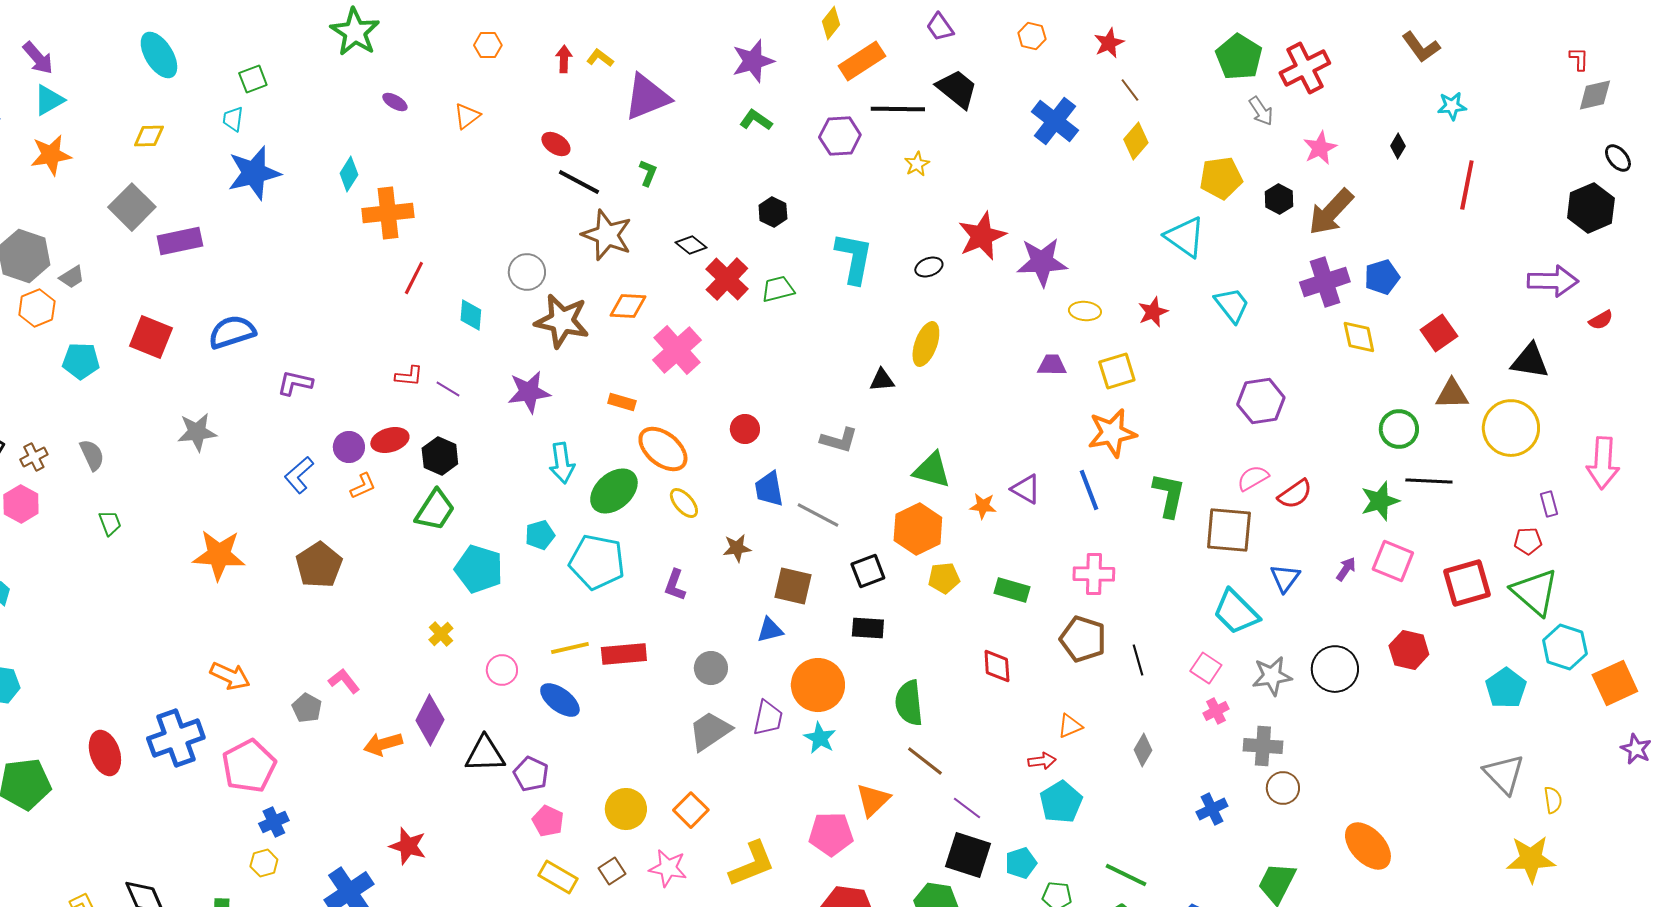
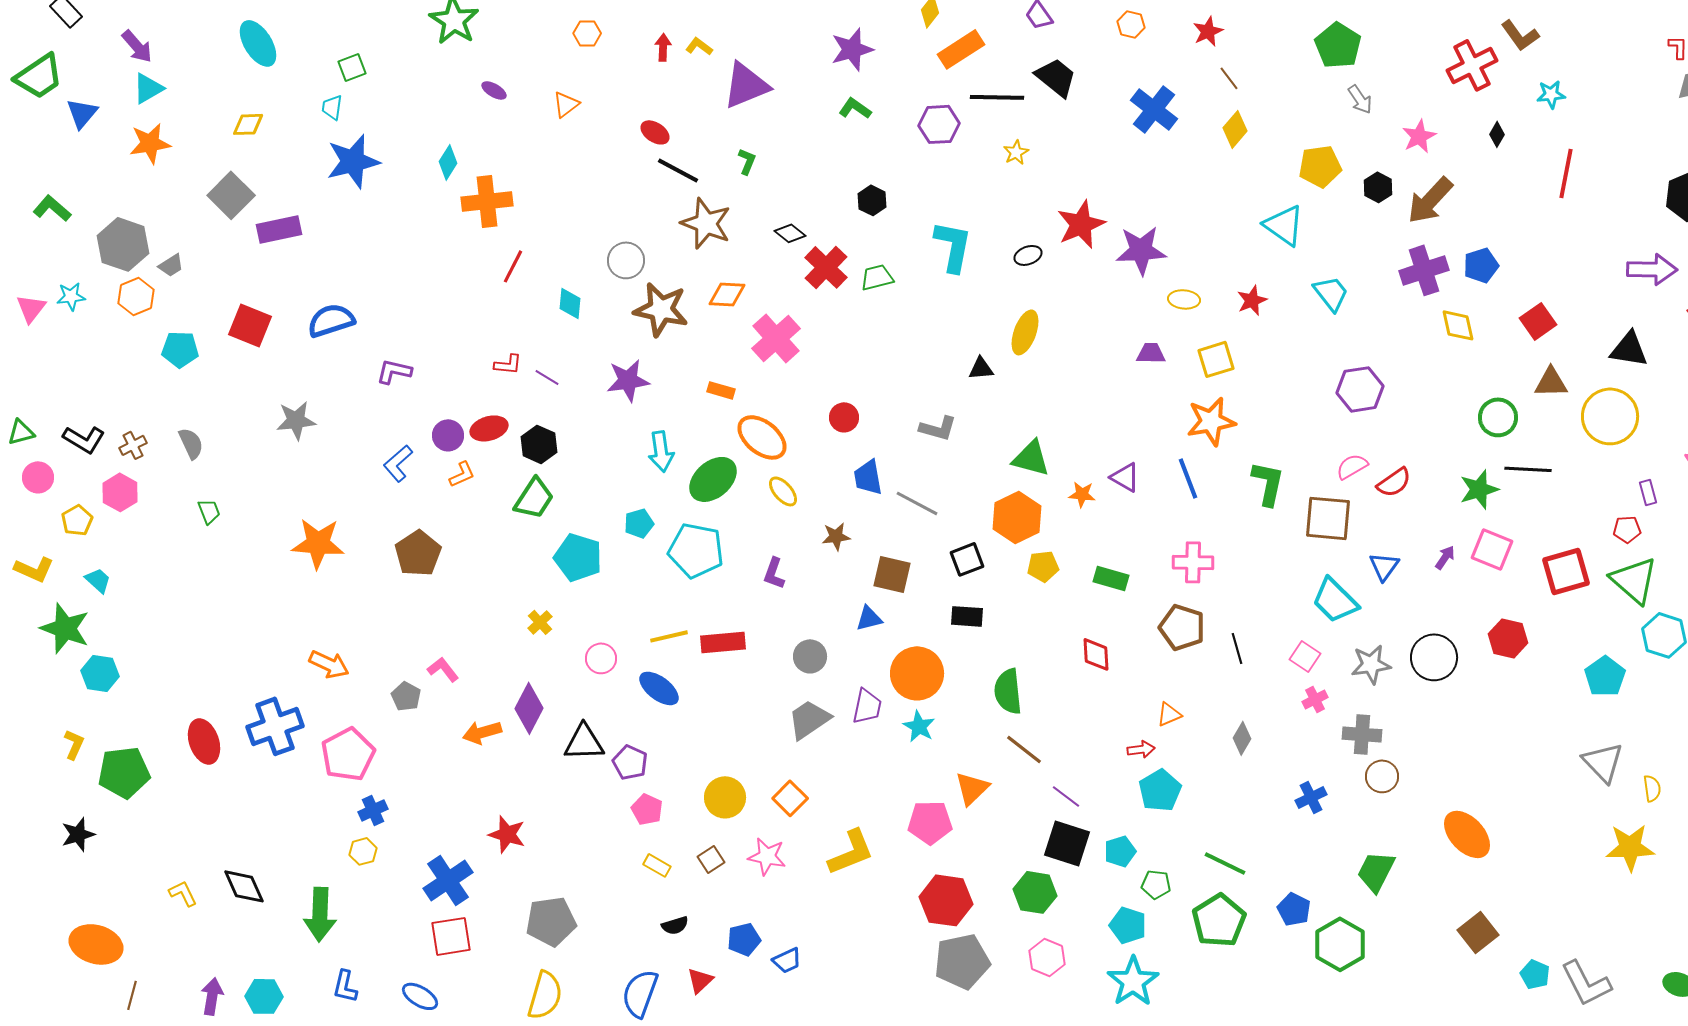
red cross: (1305, 68) -> (1472, 65), moved
yellow rectangle: (558, 877) -> (657, 865), size x0.7

